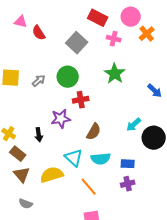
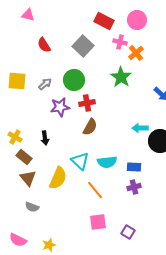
pink triangle: (21, 22) -> (28, 15), moved
red semicircle: (39, 33) -> (44, 45), moved
orange cross: (147, 34) -> (136, 53), moved
purple star: (61, 119) -> (60, 107), moved
cyan arrow: (134, 125) -> (140, 128), turned 42
brown semicircle: (94, 132) -> (90, 127), moved
yellow semicircle: (52, 175) -> (58, 178), turned 130

